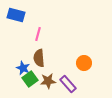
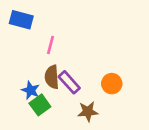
brown star: (48, 81) -> (88, 112), moved
purple rectangle: (68, 84) -> (69, 82), moved

